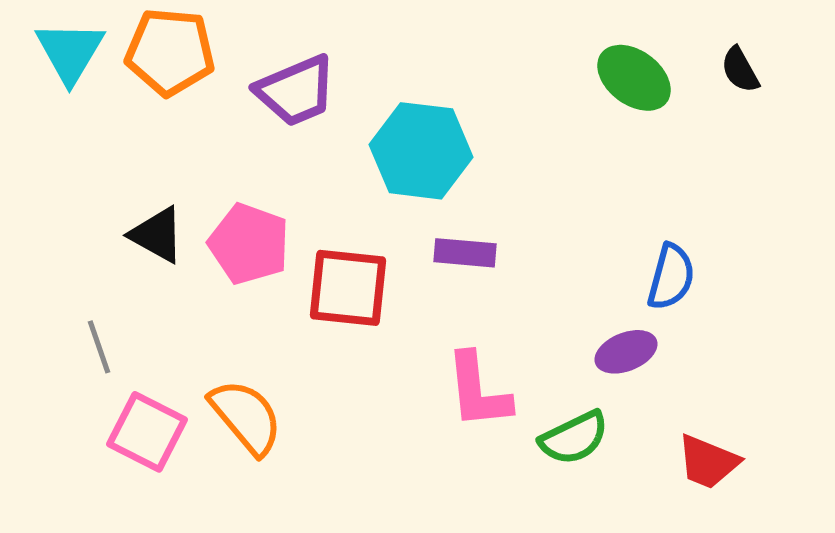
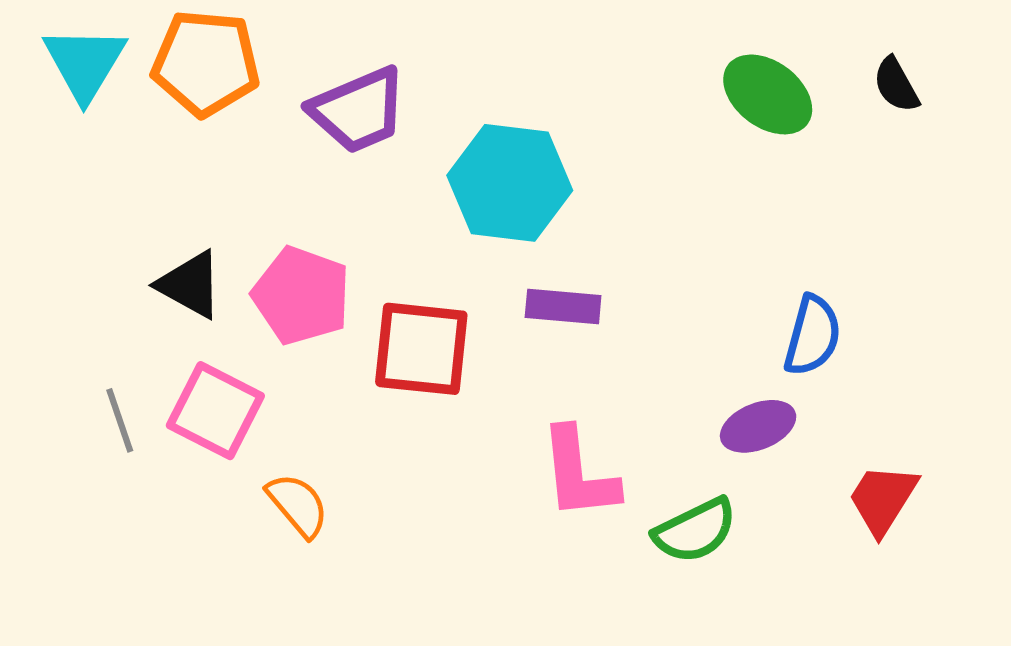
orange semicircle: (246, 417) -> (298, 505), size x0.7
pink square: (147, 432) -> (215, 411), moved
red trapezoid: (708, 462) -> (883, 499), moved, turned 100

